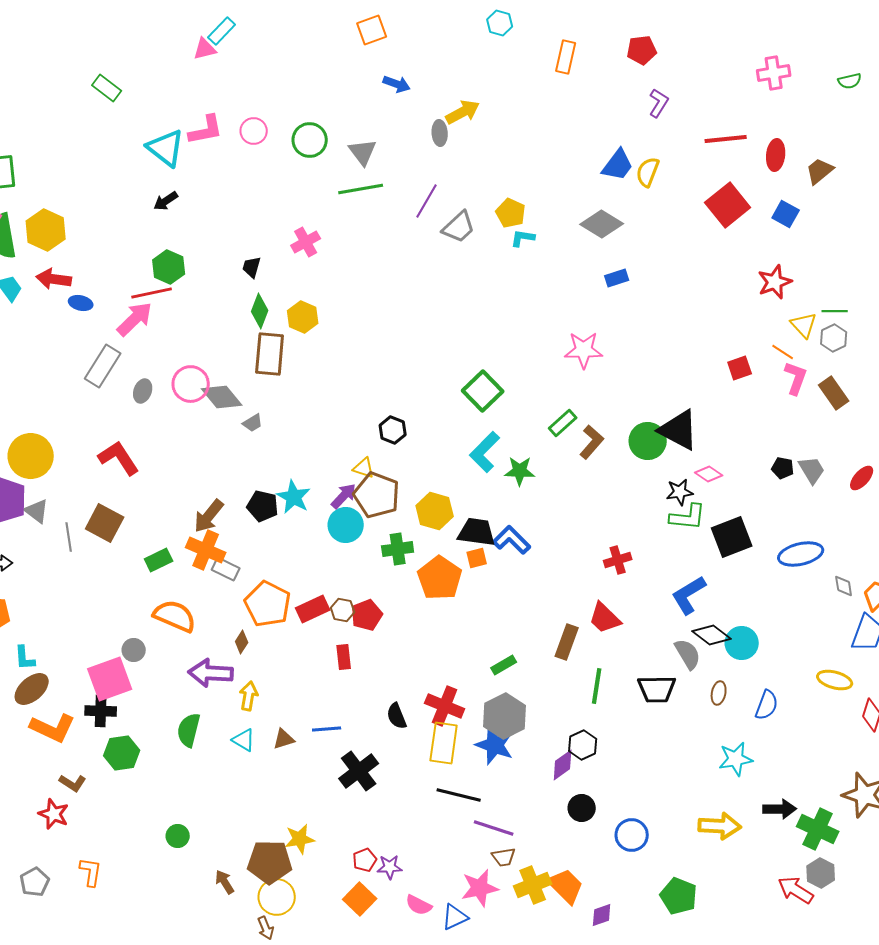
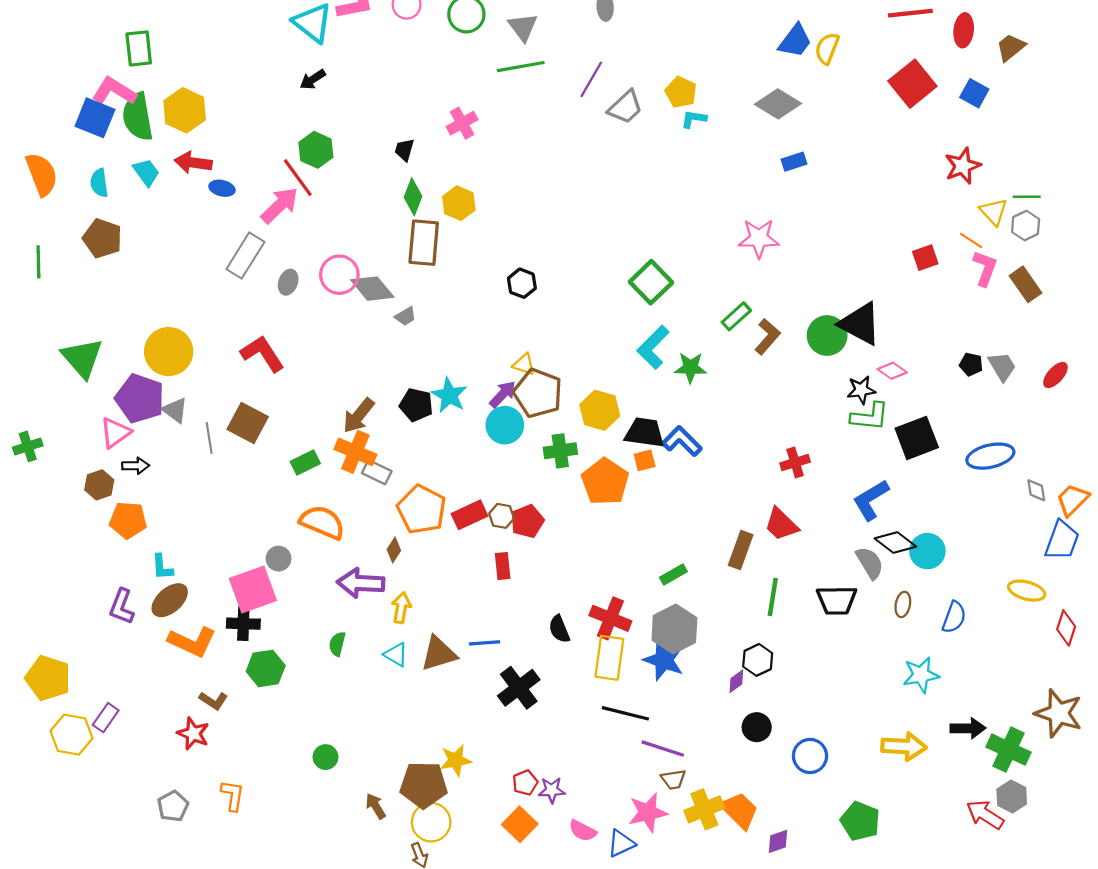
red line: (152, 293) -> (298, 178), turned 66
black hexagon: (393, 430) -> (522, 283), moved
green semicircle: (189, 730) -> (337, 644), size x0.7
brown triangle: (284, 739) -> (439, 654), size x1.6
purple diamond: (563, 765) -> (736, 681), size x0.7

